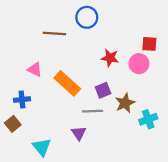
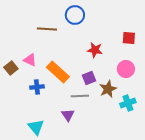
pink circle: (139, 64) -> (126, 69), moved
blue cross: (22, 100) -> (37, 87), moved
brown square: (13, 124) -> (11, 68), moved

